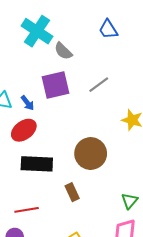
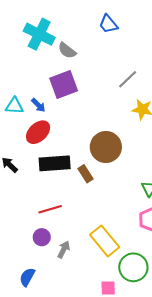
gray line: (99, 85) -> (128, 79), moved
brown rectangle: (72, 192) -> (86, 174), moved

